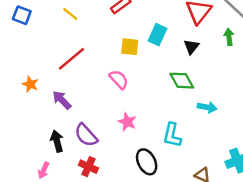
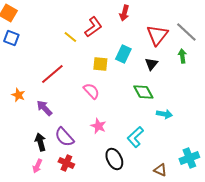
yellow line: (70, 14) -> (70, 37), moved
cyan L-shape: (172, 135) -> (135, 137), turned 35
pink arrow: (44, 170) -> (37, 166), moved

